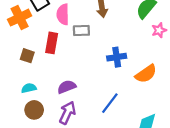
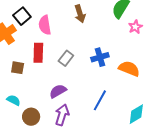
gray rectangle: (81, 30) -> (66, 58), moved, turned -42
orange semicircle: (146, 74) -> (129, 69), turned -115
cyan semicircle: (29, 88) -> (14, 100), moved, turned 48

